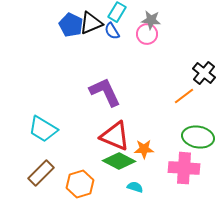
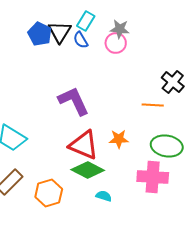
black triangle: (91, 23) -> (60, 32), turned -35
orange line: (184, 96) -> (153, 105), turned 40
orange star: (144, 149) -> (119, 139), moved

